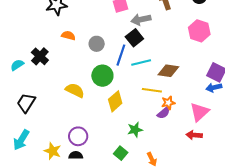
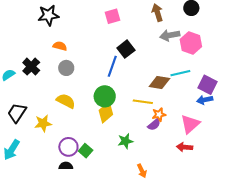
gray arrow: (141, 20) -> (170, 35), moved
gray circle: (97, 44) -> (66, 68), moved
cyan line: (141, 63) -> (180, 73), moved
green circle: (102, 76) -> (105, 96), moved
yellow star: (53, 151) -> (43, 123), moved, turned -30
green square: (121, 153) -> (86, 151), moved

